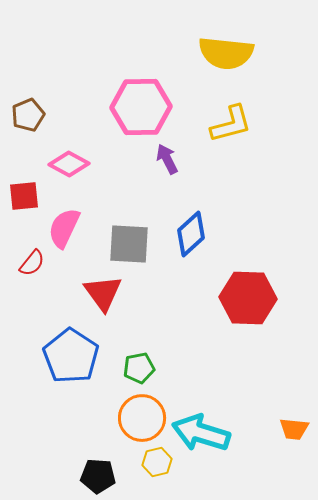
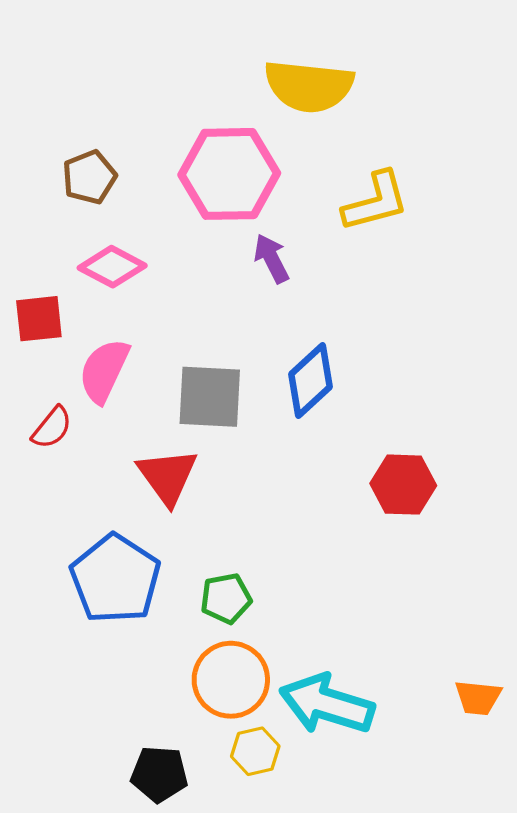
yellow semicircle: (226, 53) -> (309, 86), moved
brown pentagon: (28, 115) -> (89, 177), moved
red hexagon: (248, 298) -> (403, 485), size x0.7

